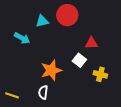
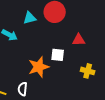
white square: (79, 60) -> (58, 55), moved, turned -32
white semicircle: (43, 92) -> (23, 89), moved

